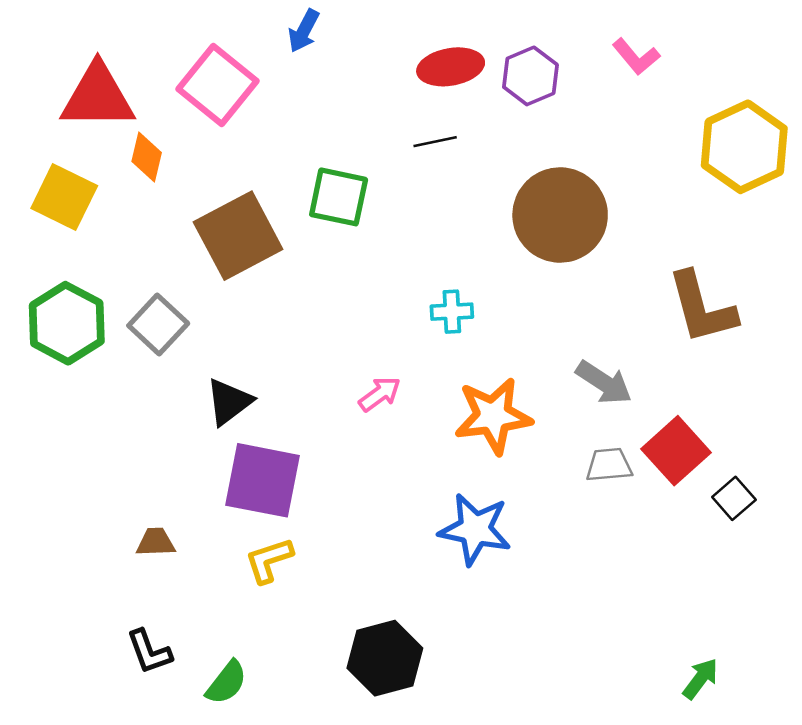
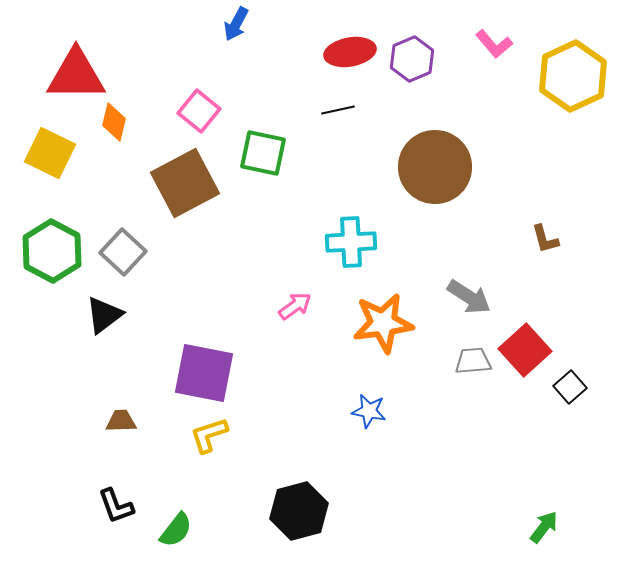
pink square: (217, 85) -> (199, 111), moved, size x0.7
yellow hexagon: (744, 147) -> (573, 76), moved
brown L-shape: (702, 308) -> (545, 239), size x0.5
cyan cross: (452, 312) -> (351, 242), size x1.5
black triangle: (229, 402) -> (104, 315), moved
blue star: (475, 529) -> (369, 411), size x0.6

